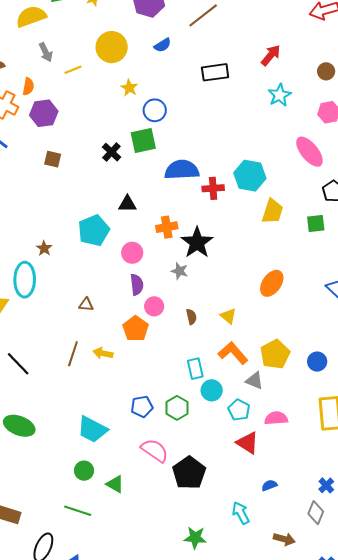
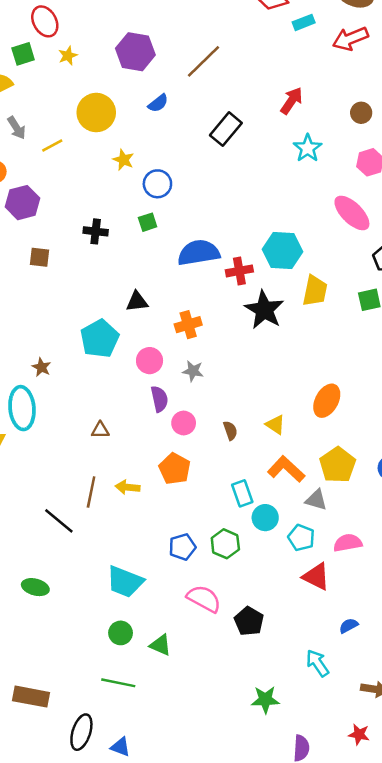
black rectangle: (215, 72) -> (226, 129), turned -36
green square: (143, 141) -> (148, 222), size x0.6
black cross: (111, 152) -> (96, 231), moved, turned -30
black star: (197, 243) -> (264, 310), moved
gray star: (180, 271) -> (193, 371), moved
orange ellipse: (272, 283) -> (327, 401), moved
orange pentagon: (136, 329) -> (175, 469), moved
black line: (18, 364) -> (59, 521), moved
green ellipse: (19, 426) -> (35, 587), size x0.7
black pentagon: (189, 473) -> (249, 621), size x0.7

